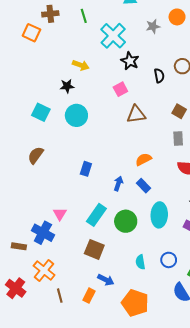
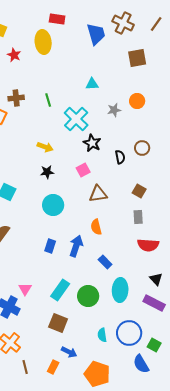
black star: (67, 86) -> (47, 172), moved
cyan circle: (76, 115) -> (53, 205), moved
orange semicircle: (144, 159) -> (96, 227), moved, turned -77
blue arrow: (118, 183) -> (76, 246), moved, size x1.5
blue circle: (169, 260) -> (129, 333), size x1.6

